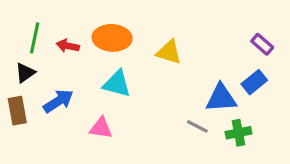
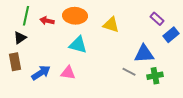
purple rectangle: (262, 44) -> (157, 19), moved
blue rectangle: (254, 82) -> (171, 35), moved
blue arrow: (58, 101) -> (41, 73), moved

